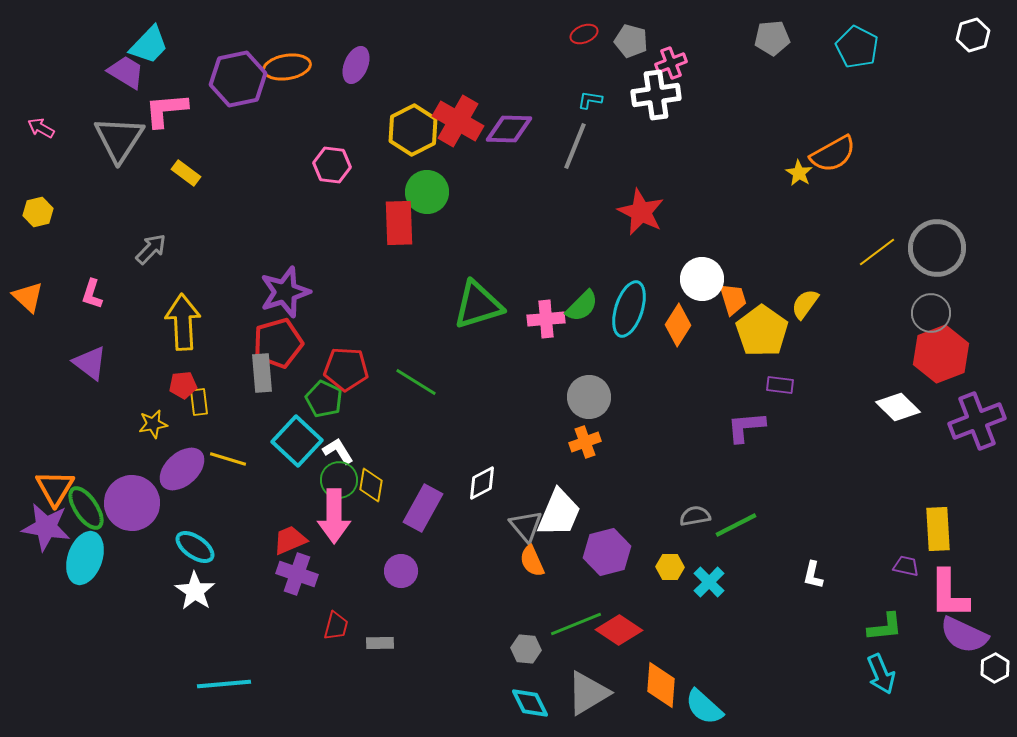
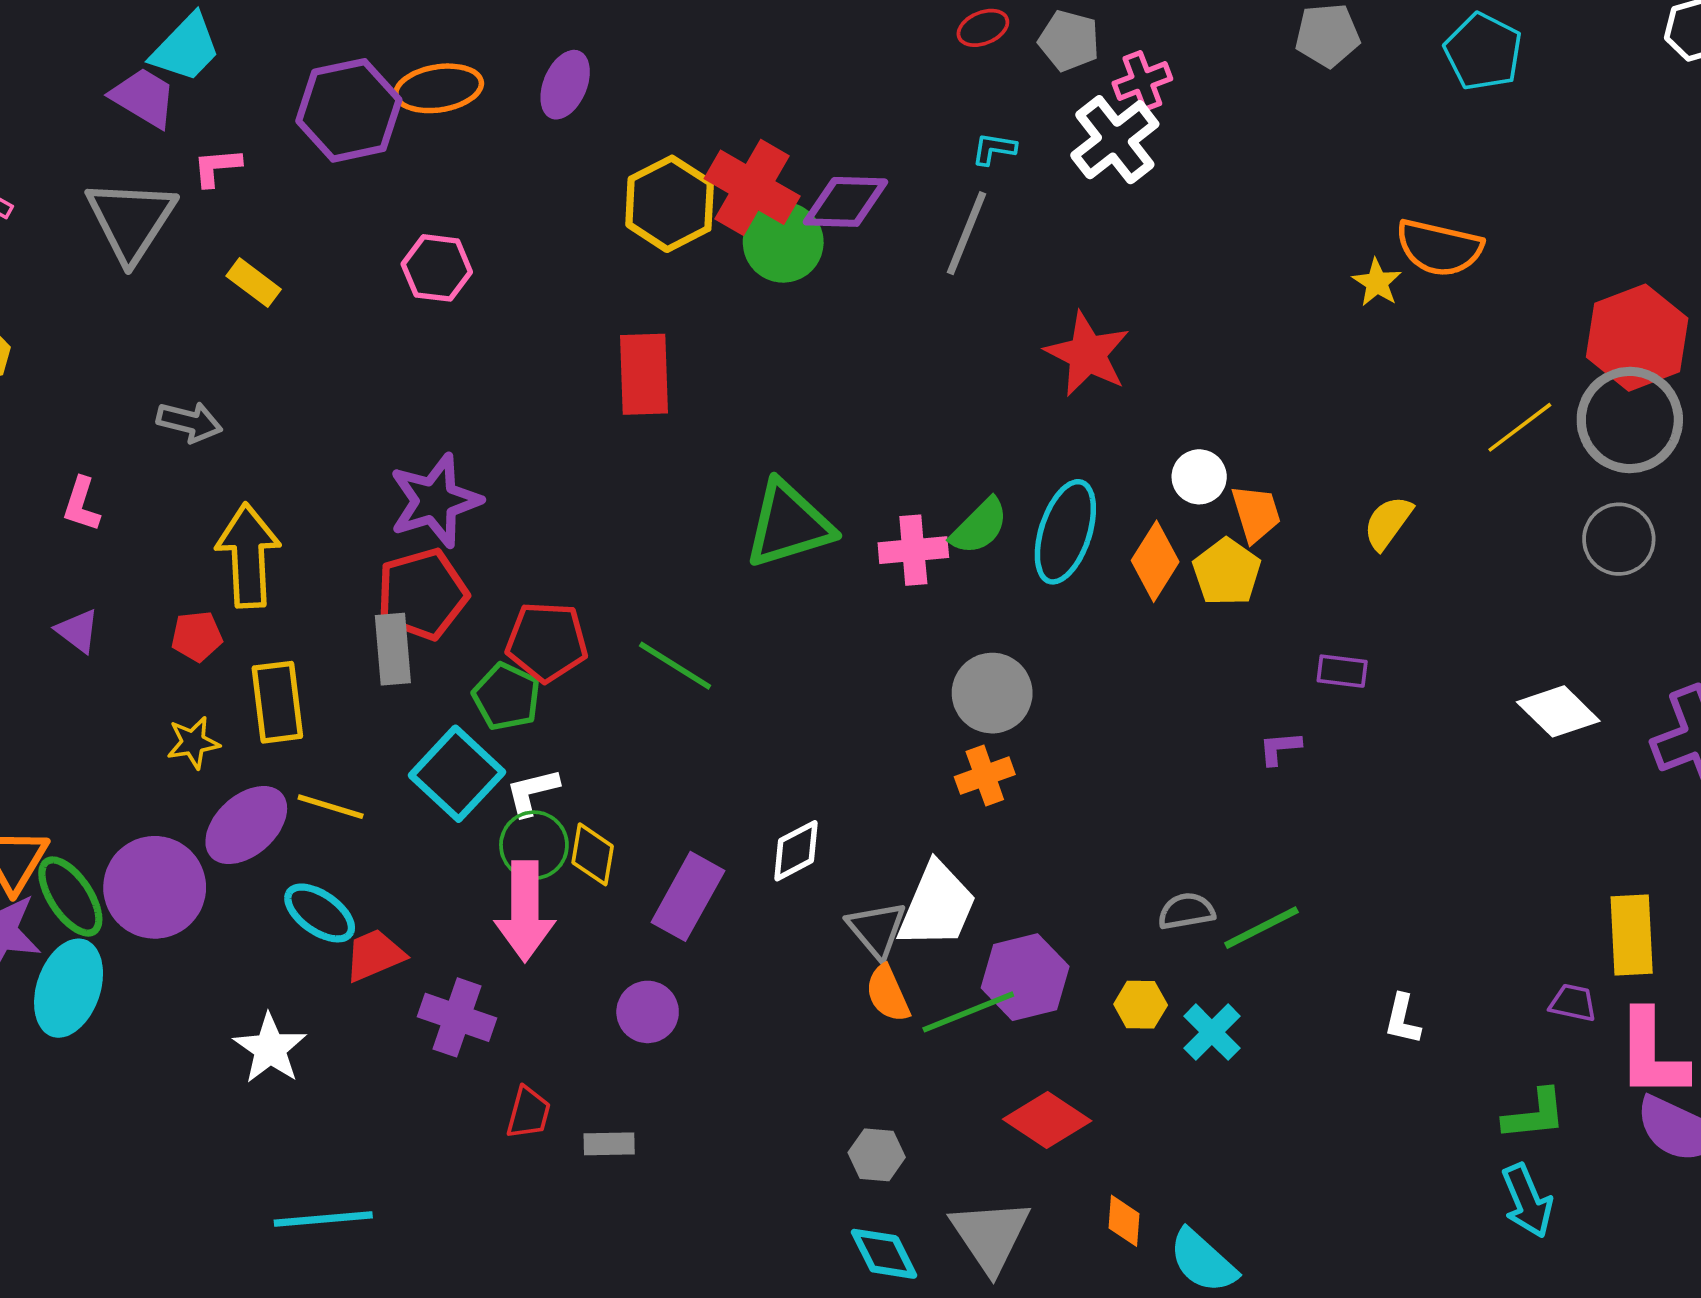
white cross: (656, 95) -> (1115, 140), turned -30
pink L-shape: (166, 110) -> (217, 167), size x0.6
orange semicircle: (833, 154) -> (1439, 248), turned 42
pink hexagon: (332, 165) -> (437, 268), moved
green circle: (427, 192) -> (783, 242), moved
gray arrow: (151, 249) -> (189, 422), turned 60
white circle: (702, 279) -> (1199, 477), size x0.7
yellow pentagon: (762, 331) -> (1227, 572), moved, size x0.7
red hexagon: (941, 354) -> (1637, 338), moved
purple triangle: (90, 363) -> (78, 631), size x0.7
red pentagon: (183, 385) -> (197, 636), moved
yellow rectangle: (199, 402) -> (277, 702), size x1.6
purple L-shape: (746, 427) -> (1280, 748), size x0.6
white L-shape: (338, 451) -> (532, 792), turned -72
red trapezoid: (290, 540) -> (375, 955), moved
cyan ellipse: (195, 547) -> (320, 913), moved
green line: (576, 624) -> (968, 1012), moved
orange diamond: (661, 685) -> (1124, 1221), size x0.6
gray triangle: (588, 693) -> (990, 1235), turned -33

